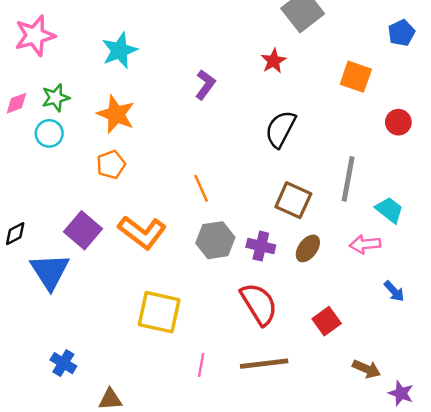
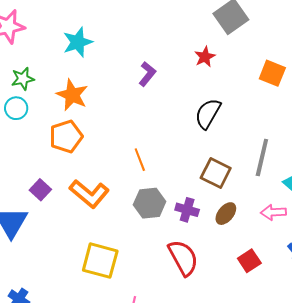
orange pentagon: (111, 165) -> (66, 136), size x1.4
purple square: (83, 230) -> (40, 190), size x0.7
red square: (327, 321) -> (249, 261), moved

